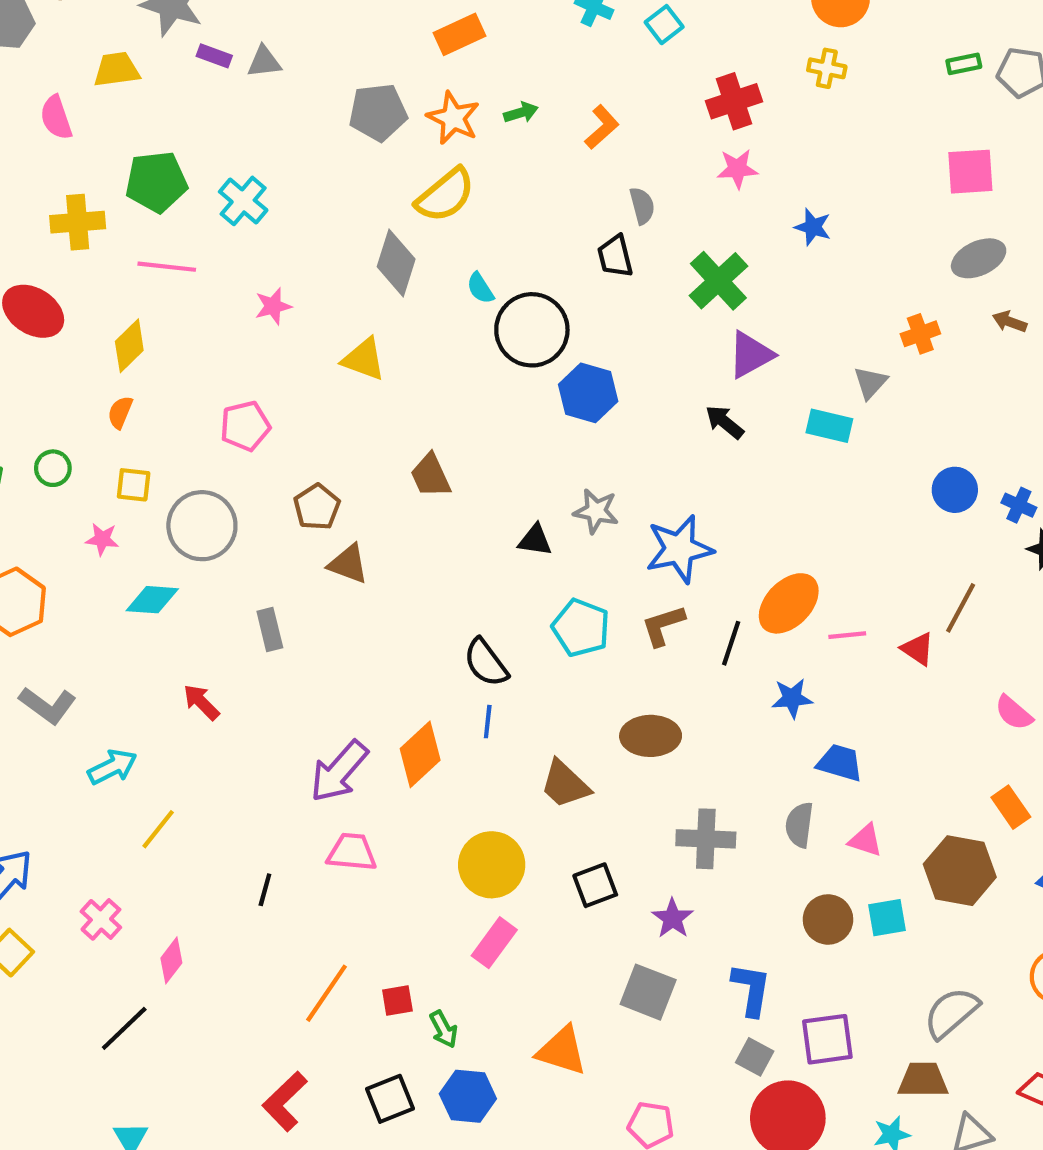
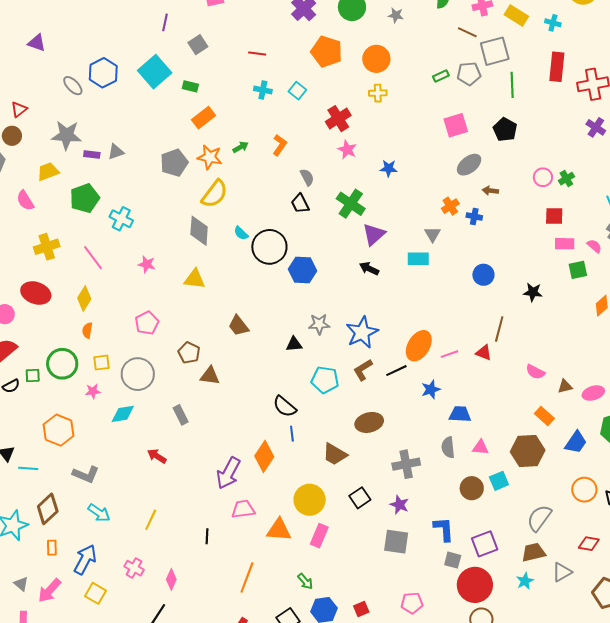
pink star: (737, 169) -> (347, 150), turned -30
green pentagon: (156, 182) -> (85, 198), moved
pink line: (167, 267) -> (93, 258), turned 60
pink star: (273, 306) -> (147, 264), turned -30
green circle: (53, 468) -> (62, 364), size x1.8
blue cross: (1019, 505) -> (474, 216), moved
black line: (731, 643) -> (396, 371), turned 60
cyan arrow: (112, 767) -> (99, 513), moved, turned 75
red square: (397, 1001) -> (361, 609), moved
orange triangle: (562, 1051) -> (279, 530), moved

